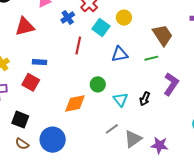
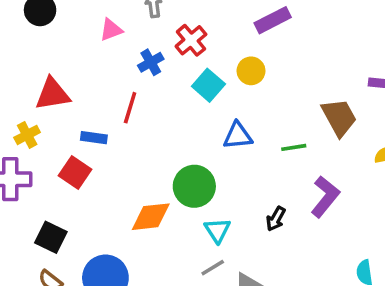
red triangle: (25, 27) -> (52, 94), moved
brown trapezoid: (163, 35) -> (339, 117), moved
red line: (78, 45) -> (130, 108), moved
green circle: (98, 84) -> (194, 186), size x1.5
cyan triangle: (120, 100) -> (217, 230), moved

